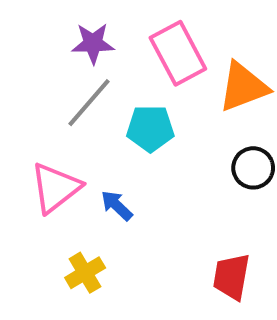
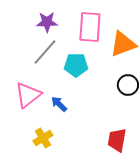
pink rectangle: (178, 53) -> (90, 27), turned 32

